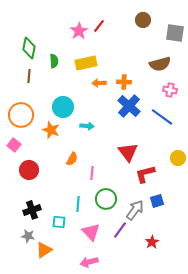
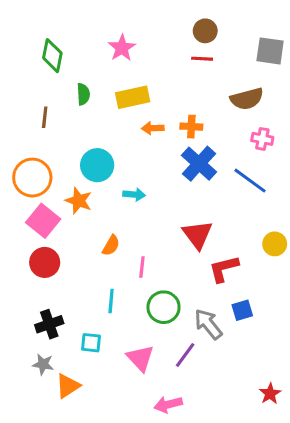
brown circle: (143, 20) -> (205, 31), moved
red line: (99, 26) -> (202, 59), moved, turned 56
green diamond: (29, 48) -> (52, 56), moved
pink square: (14, 145) -> (43, 221), moved, size x1.5
cyan line: (78, 204) -> (111, 301), moved
gray arrow: (135, 210) -> (208, 324), turned -75
red star: (152, 242) -> (270, 394), moved
pink arrow: (89, 262) -> (168, 404), moved

